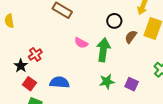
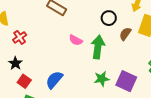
red cross: (35, 55) -> (20, 37), moved
blue semicircle: (60, 82) -> (54, 80), turned -54
purple square: (132, 84) -> (126, 81), size x1.5

